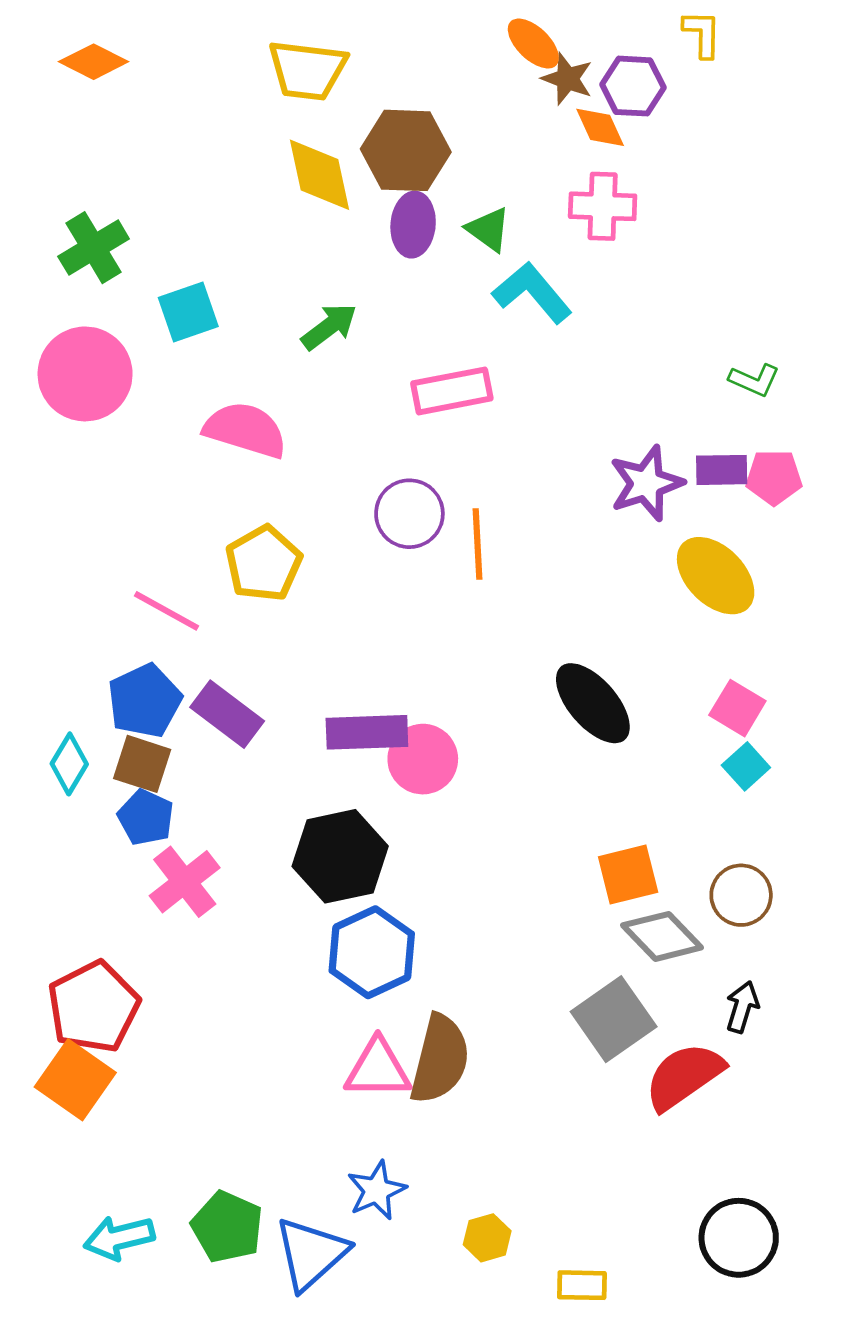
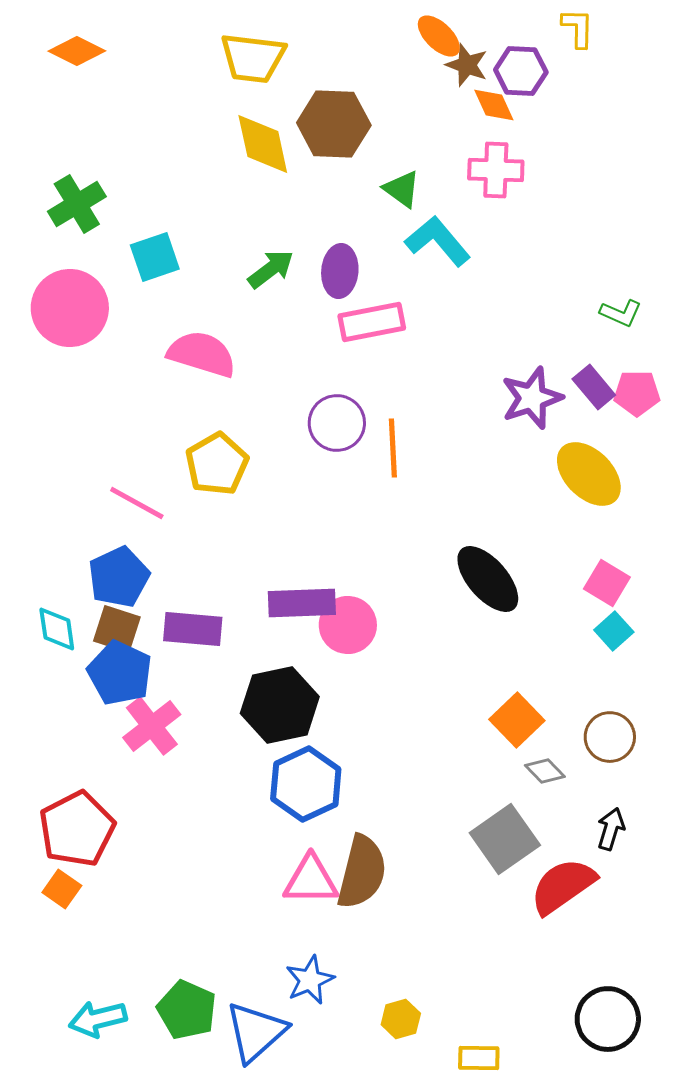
purple ellipse: (413, 225) -> (340, 271), moved
purple rectangle: (722, 470) -> (594, 387), turned 51
purple rectangle: (227, 714) -> (193, 629), moved, turned -32
cyan diamond: (69, 764) -> (57, 629), turned -39
blue pentagon: (146, 817) -> (120, 673), size x1.4
orange square: (628, 875) -> (517, 720), turned -30
gray diamond: (662, 936) -> (545, 771), size x0.6
orange square: (75, 1080) -> (62, 889), size x0.6

